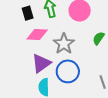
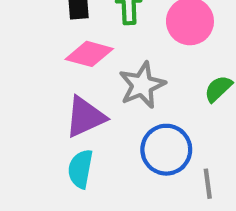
blue circle: (68, 71) -> (166, 150), moved

